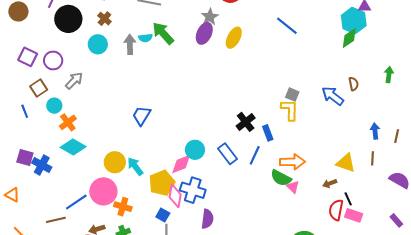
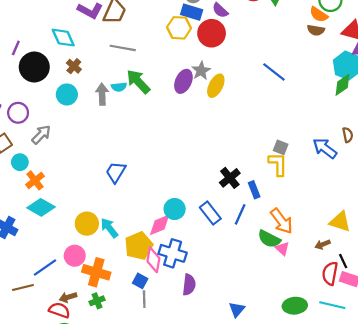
gray star: (210, 17) -> (201, 71), moved
orange arrow: (292, 162) -> (282, 221), turned 55
pink circle: (103, 191) -> (75, 256), size x0.7
orange cross: (123, 207) -> (96, 272), size x1.4

